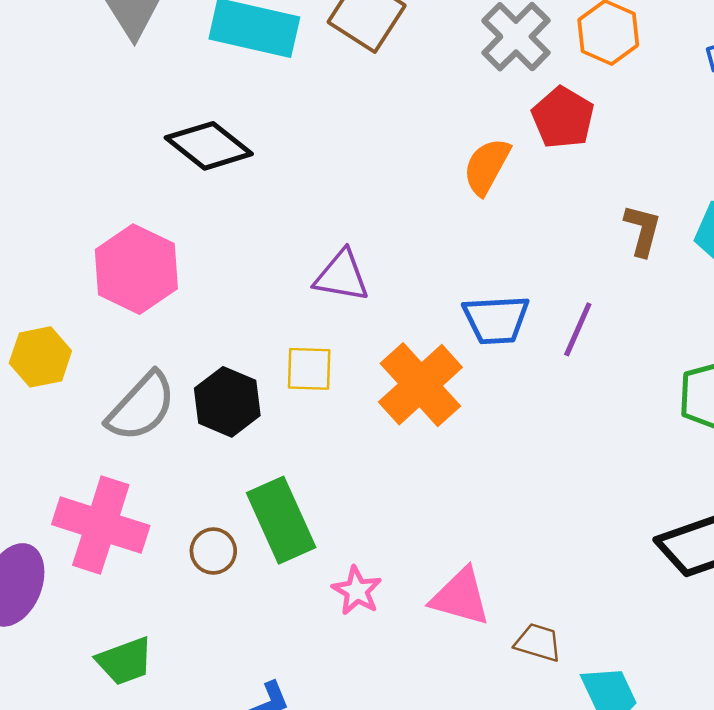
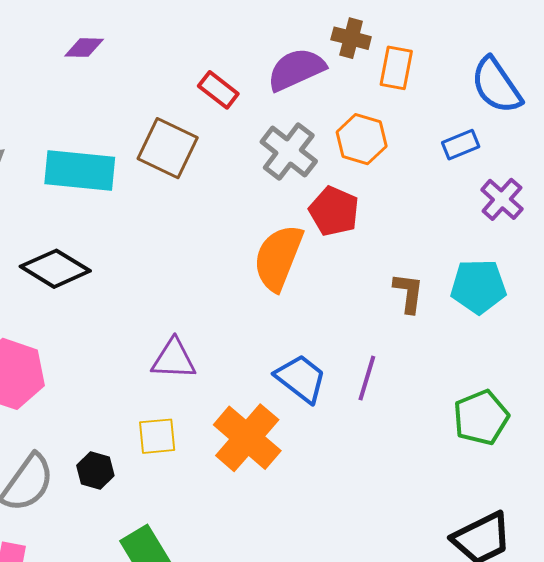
orange semicircle: (487, 166) -> (278, 258), size x1.4
blue trapezoid: (496, 320) -> (301, 378), turned -132
black hexagon: (227, 402) -> (95, 471), size x0.7

